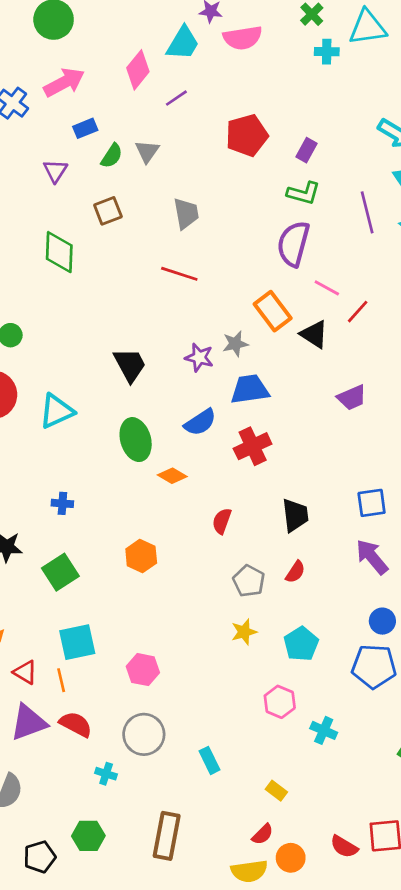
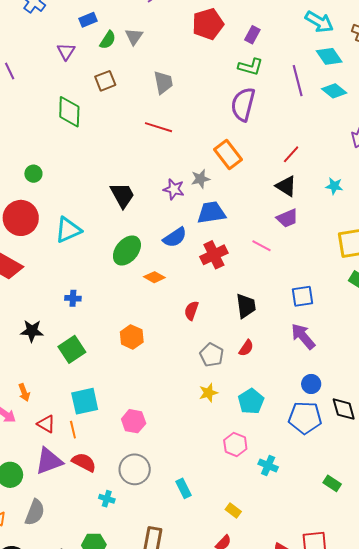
pink line: (327, 288) -> (261, 246), moved
black triangle: (314, 334) -> (286, 186), moved
green ellipse: (136, 440) -> (127, 250), turned 56

